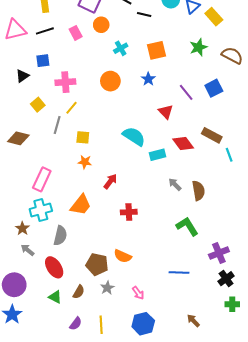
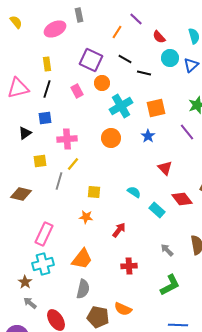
black line: (45, 31) -> (47, 89), turned -54
cyan cross: (121, 48) -> (121, 106), size x1.6
purple line: (186, 92) -> (187, 132), moved
yellow square: (38, 105) -> (40, 161), turned 32
cyan semicircle: (134, 136) -> (134, 192), size x0.6
yellow square: (83, 137) -> (94, 192), moved
cyan rectangle: (157, 155) -> (157, 210), turned 56
red arrow: (110, 181) -> (119, 230), moved
gray arrow: (175, 184) -> (167, 250), moved
green L-shape: (187, 226) -> (170, 285), moved, turned 95
gray semicircle: (60, 236) -> (83, 289), moved

